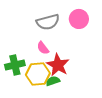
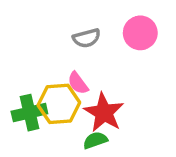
gray semicircle: (48, 22) -> (87, 38), size x0.7
yellow hexagon: (38, 74) -> (59, 104), moved

